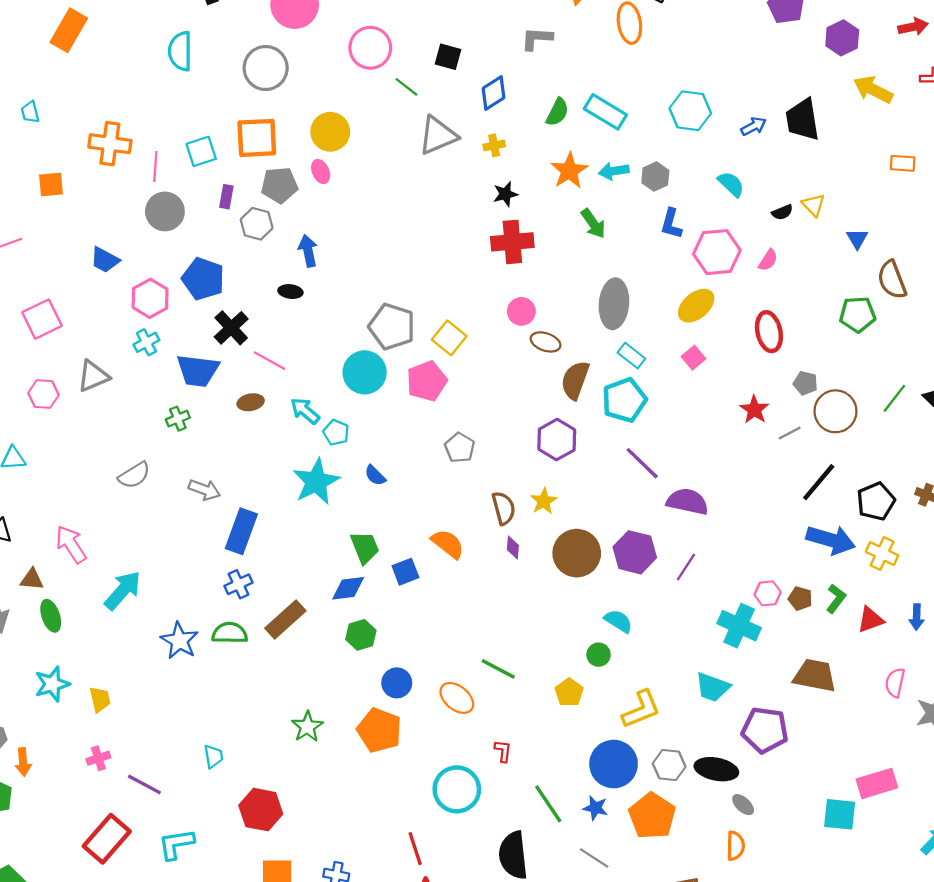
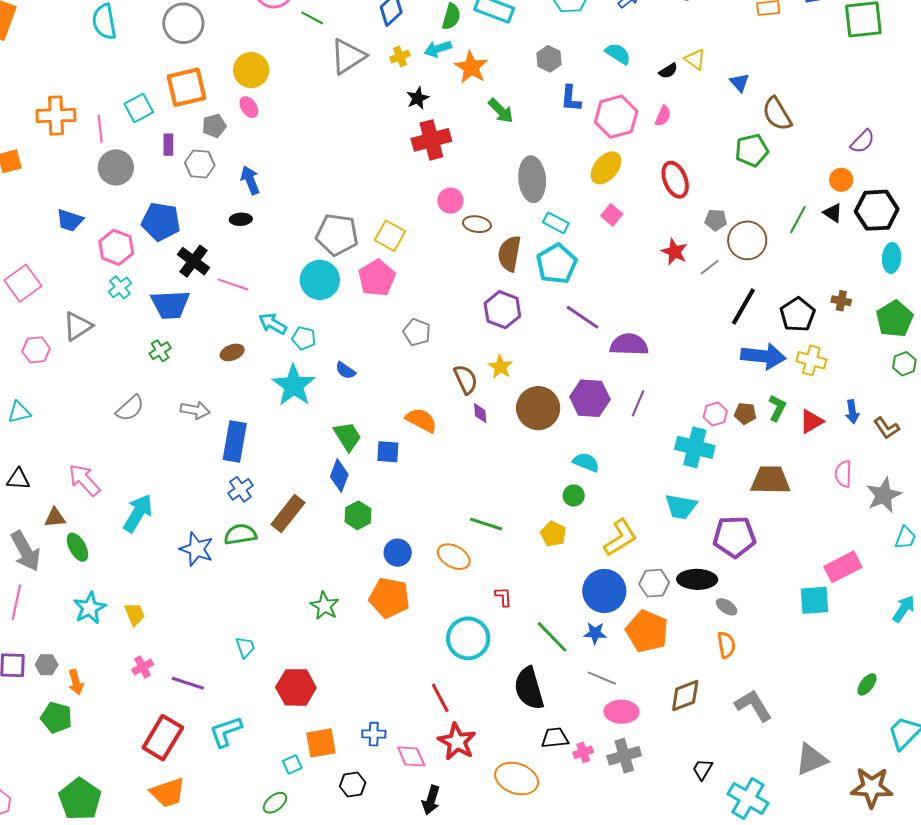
cyan arrow: (614, 171) -> (438, 49), moved
gray pentagon: (279, 185) -> (214, 126), size x0.7
brown ellipse: (251, 402) -> (232, 352), moved
blue square: (405, 572) -> (388, 452), turned 35
blue diamond: (348, 588) -> (339, 476), turned -52

